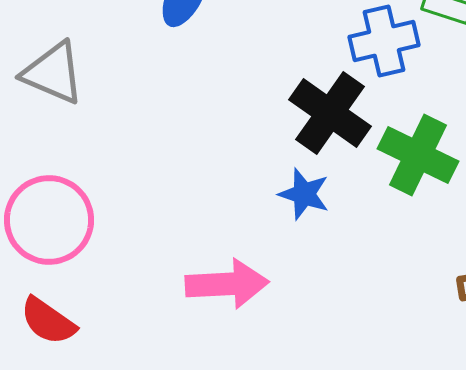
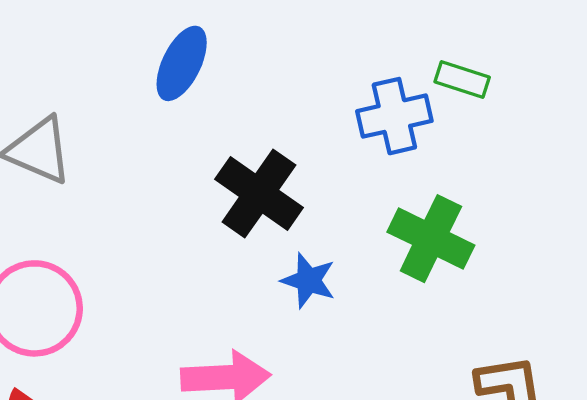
black cross: (330, 113) -> (259, 193), moved

